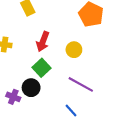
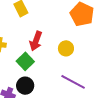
green square: (41, 68) -> (25, 61), moved

